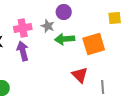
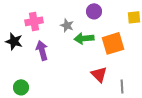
purple circle: (64, 12) -> (94, 11), moved
pink cross: (23, 28) -> (34, 21), moved

